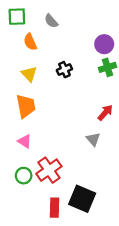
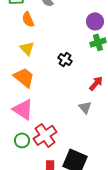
black cross: (64, 70) -> (65, 59), moved, turned -32
orange trapezoid: (26, 106) -> (24, 77), turned -40
pink triangle: (25, 141) -> (23, 109), size x1.6

